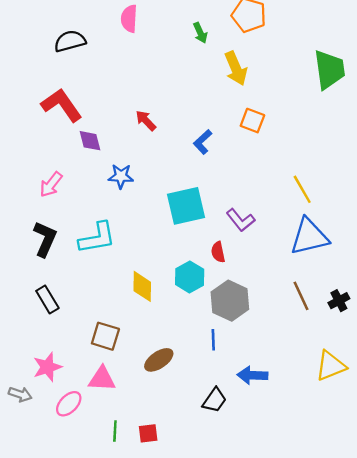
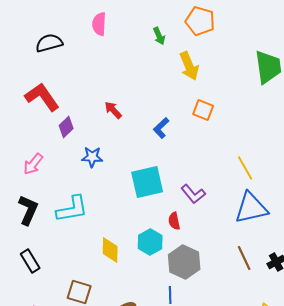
purple diamond: (90, 141) -> (66, 127), turned 60

